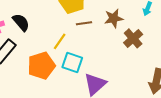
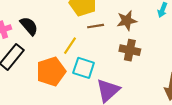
brown cross: (133, 38) -> (130, 50), moved, turned -36

